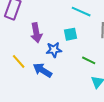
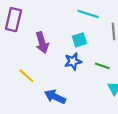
blue star: (54, 50) -> (73, 61), moved
blue arrow: (43, 70) -> (55, 97), moved

